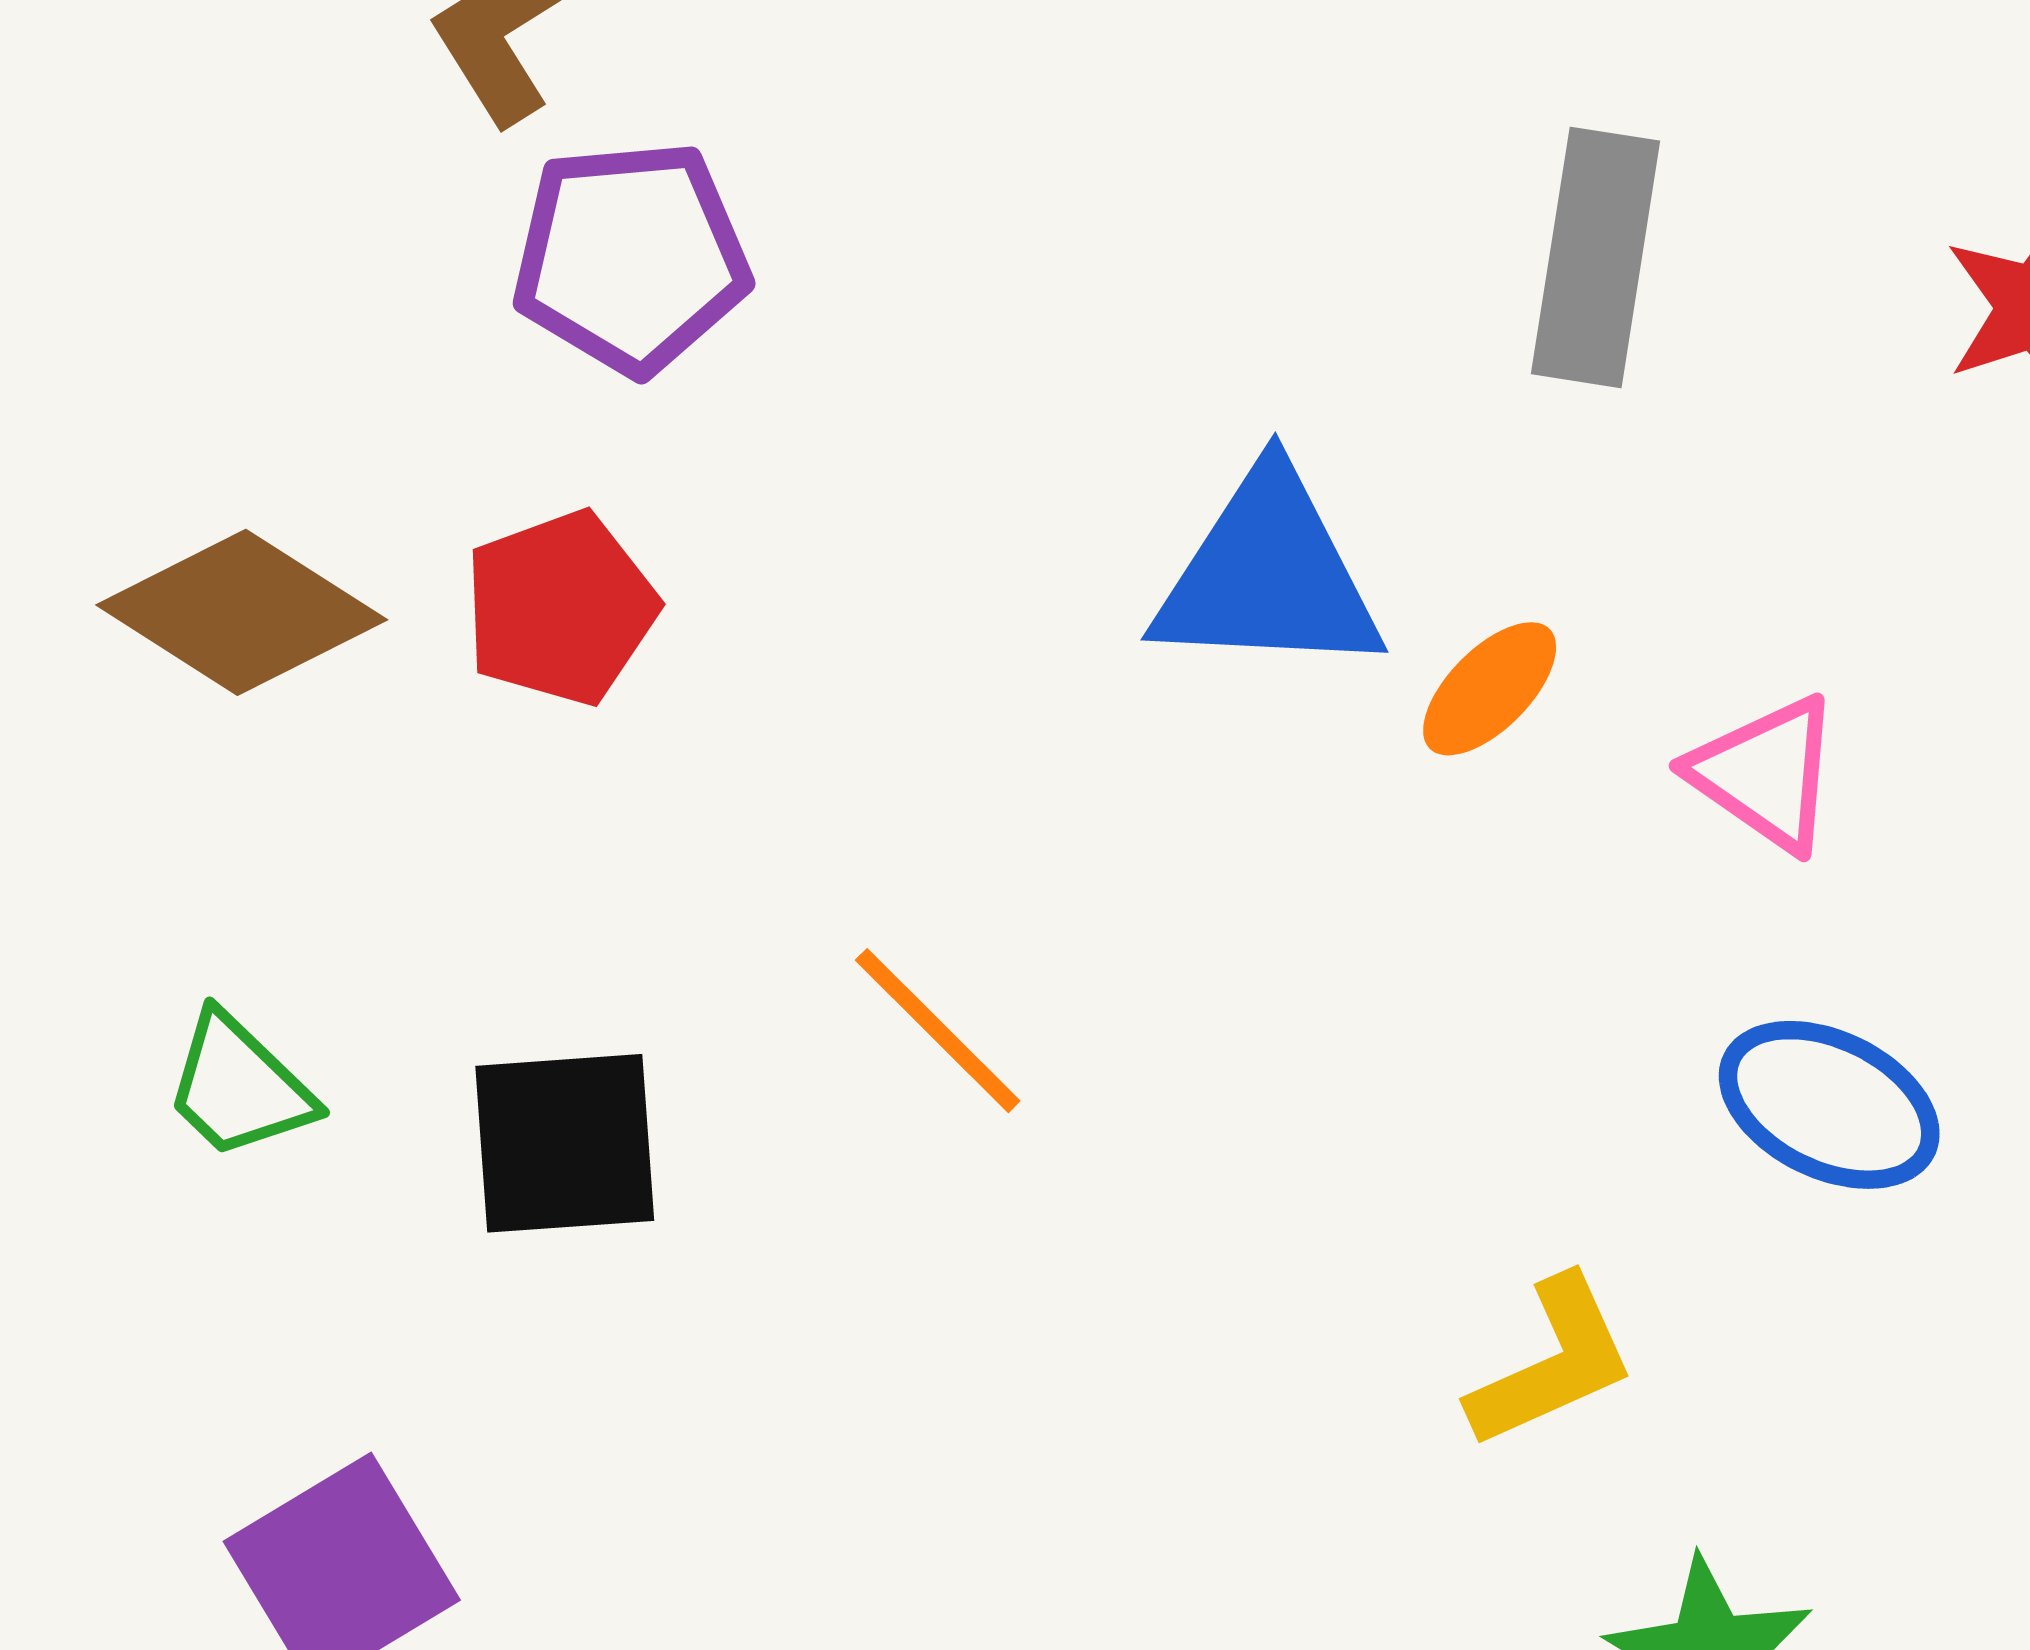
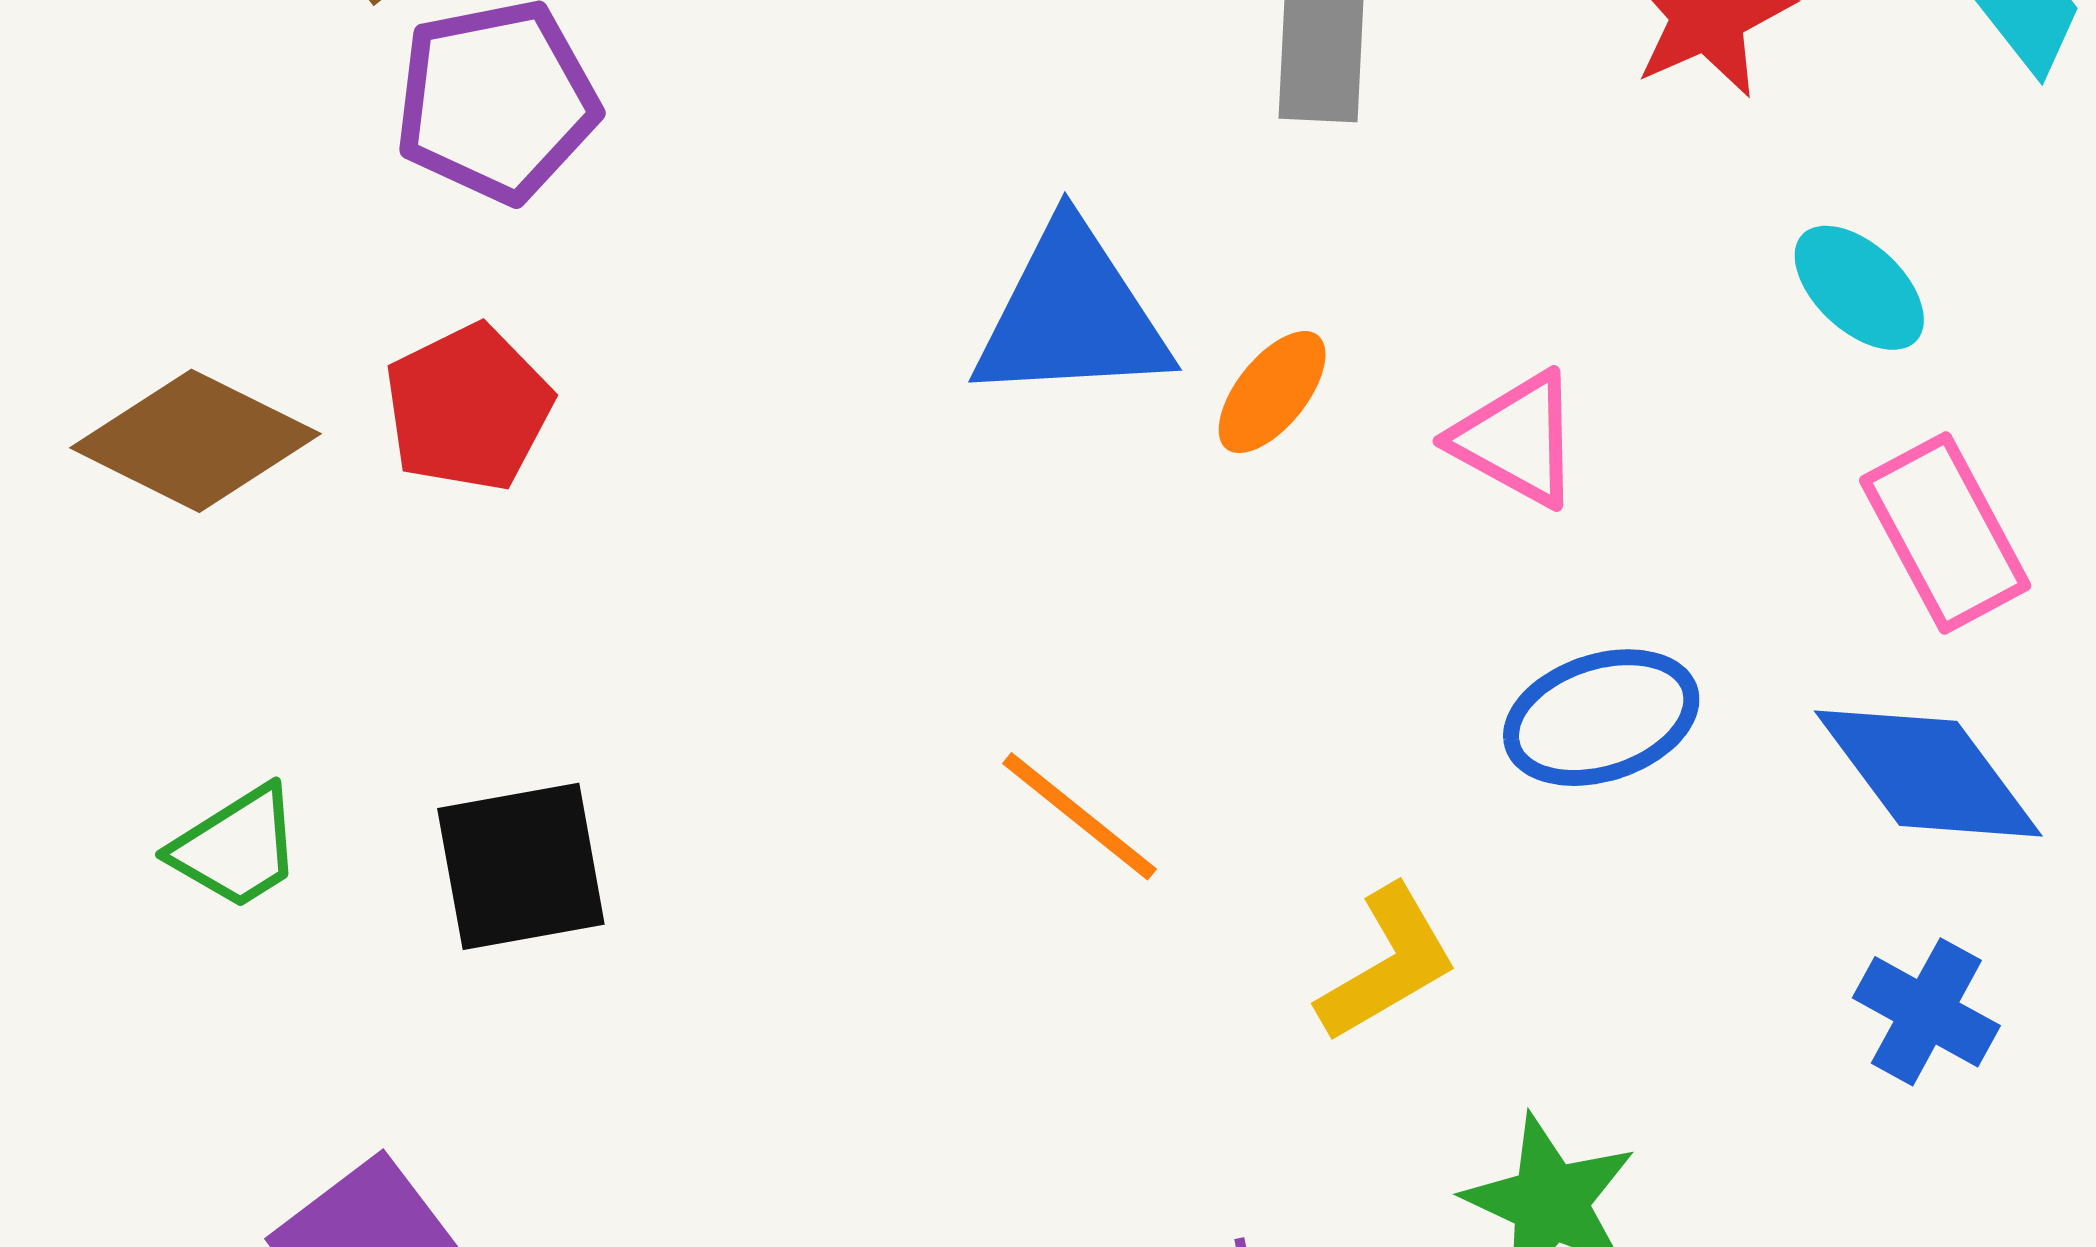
orange line: (938, 1031) -> (1080, 816), moved
green trapezoid: (239, 1086) -> (237, 847), turned -70
blue ellipse: (1829, 1105) -> (1601, 718), turned -38

